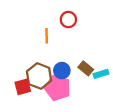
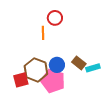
red circle: (68, 20) -> (55, 18), moved

